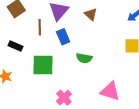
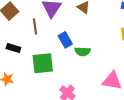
blue rectangle: (63, 37) -> (65, 40), moved

